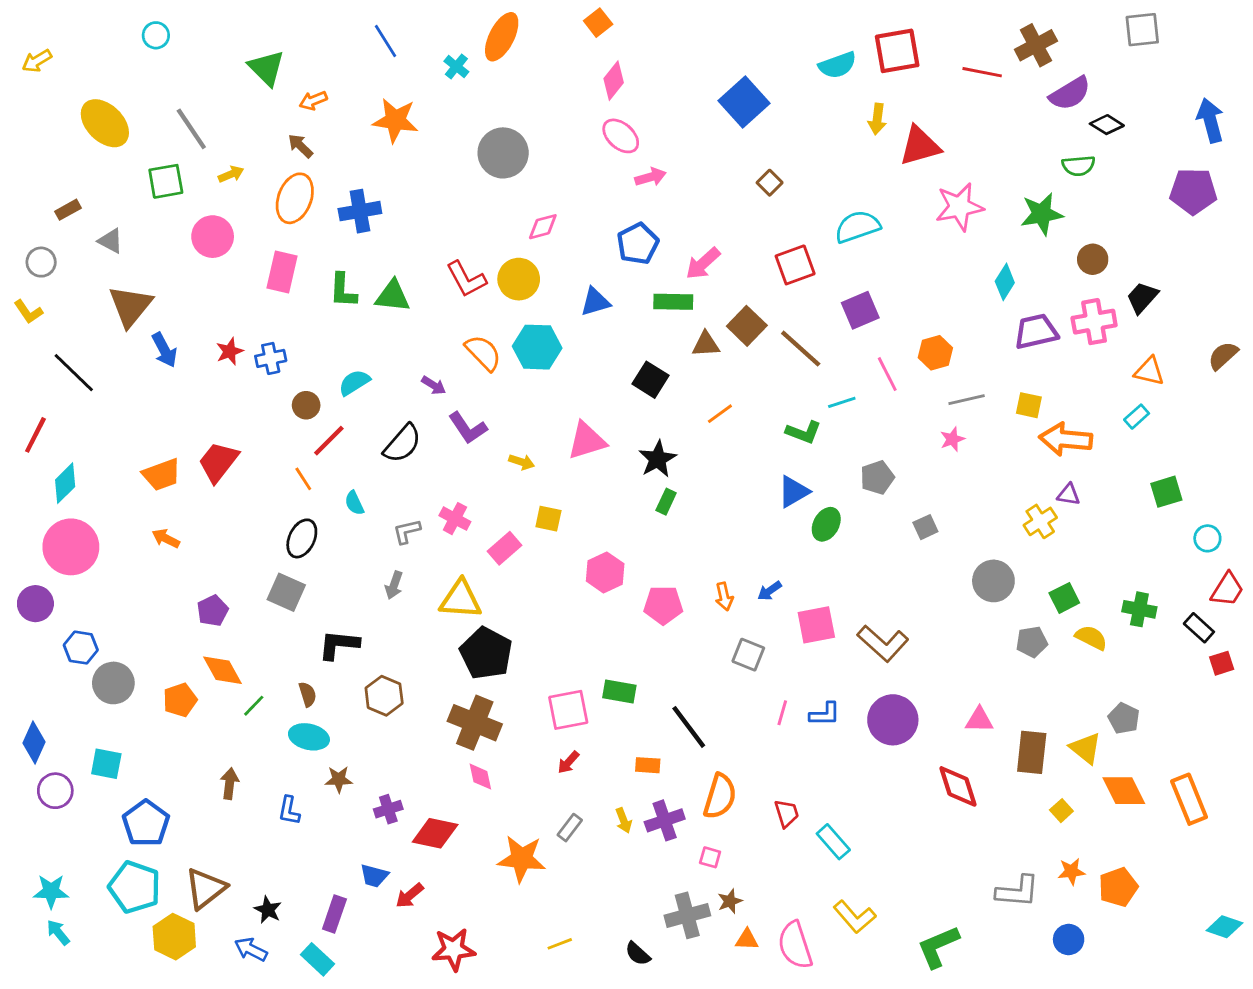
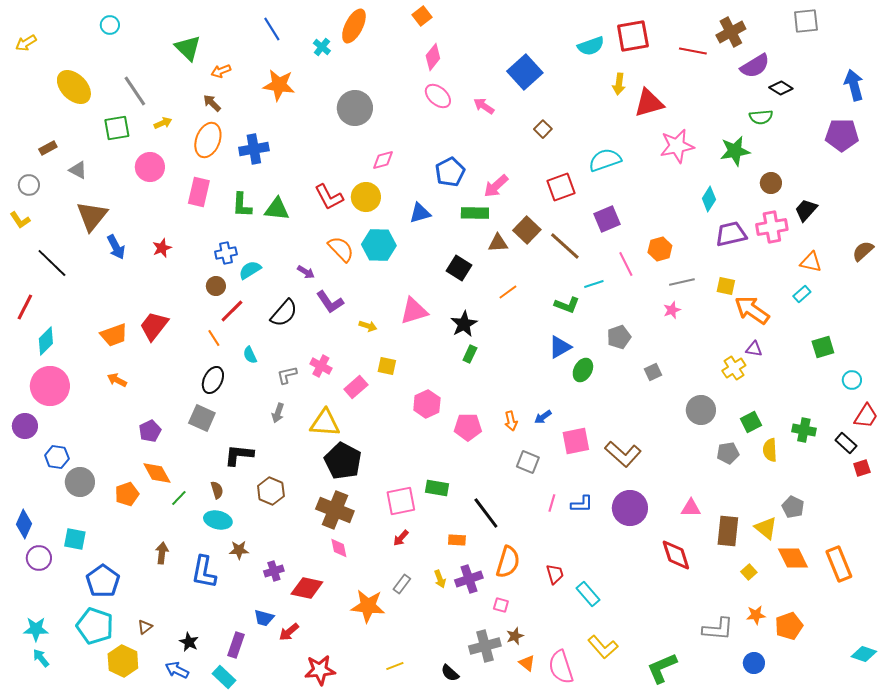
pink arrow: (650, 177) -> (484, 106), moved, turned -130
blue cross: (271, 358) -> (226, 253), moved
orange arrow: (1066, 439) -> (752, 310), turned 30
yellow semicircle: (1091, 638) -> (770, 450), turned -120
blue L-shape: (289, 811) -> (204, 572), size x1.6
brown triangle: (205, 888) -> (145, 627), size x0.5
orange triangle: (747, 940) -> (527, 663), turned 36

